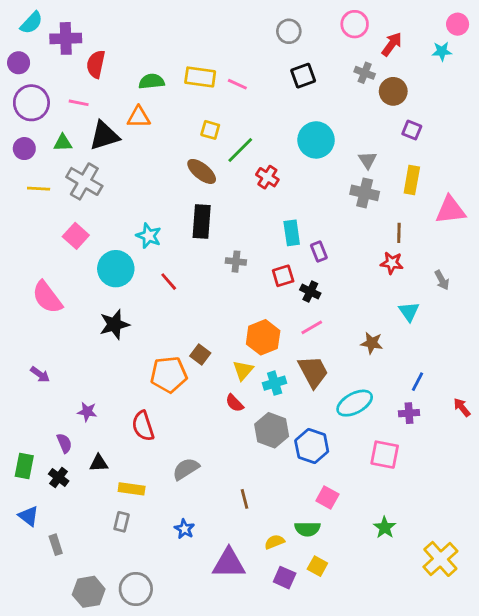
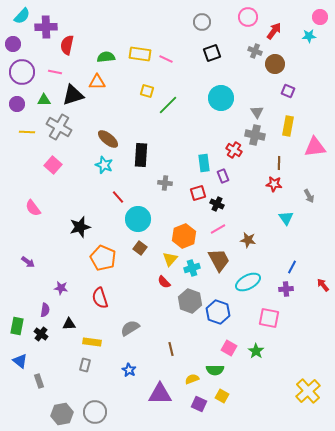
brown ellipse: (202, 171) -> (108, 139), moved
red cross: (267, 177) -> (234, 150), moved
cyan circle: (116, 269) -> (138, 219), moved
pink semicircle: (47, 297) -> (33, 208), size x0.7
brown star: (372, 343) -> (248, 240), moved
orange pentagon: (169, 374) -> (103, 258), moved, turned 30
purple semicircle: (64, 443) -> (45, 310), turned 32
green star: (385, 528) -> (256, 351), moved

